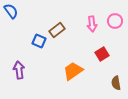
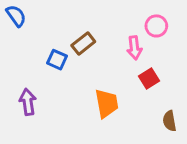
pink circle: (115, 21) -> (156, 26), moved
pink arrow: (92, 24) -> (134, 48), moved
orange trapezoid: (73, 71) -> (107, 103), turned 115

